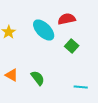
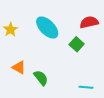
red semicircle: (67, 19) -> (89, 22), moved
orange triangle: (12, 75) -> (19, 67), moved

